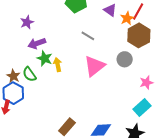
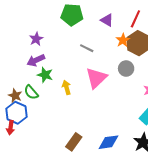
orange star: (127, 18) -> (123, 40), moved
purple star: (27, 22) -> (36, 39), moved
yellow arrow: (58, 65) -> (66, 87), moved

